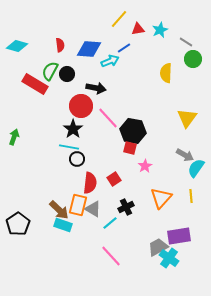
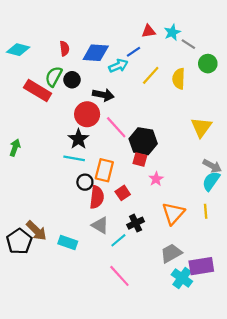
yellow line: (119, 19) -> (151, 75), moved
gray line: (186, 42) -> (188, 44), moved
gray arrow: (185, 155) -> (212, 166), moved
black circle: (77, 159) -> (85, 182), moved
orange rectangle: (78, 205) -> (104, 170), moved
brown arrow: (59, 210) -> (36, 231), moved
purple rectangle: (179, 236) -> (201, 266), moved
gray trapezoid: (158, 247) -> (171, 253), moved

